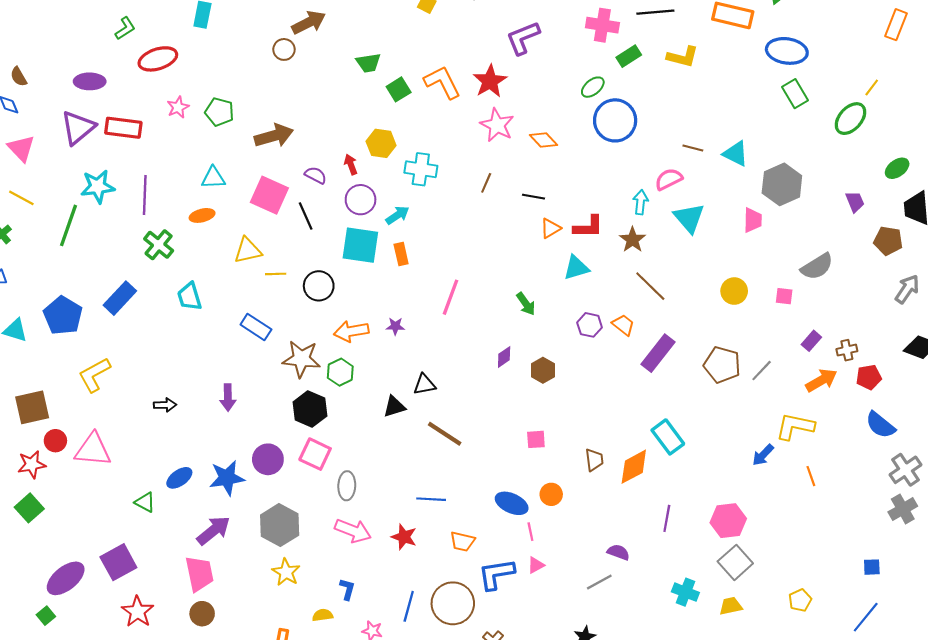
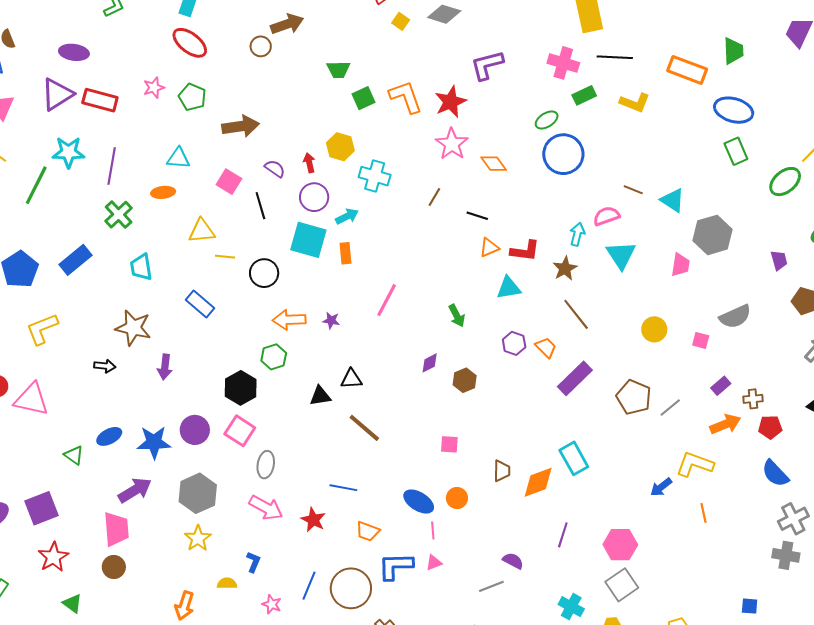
red ellipse: (158, 59) -> (190, 43), moved, turned 48
pink square: (269, 195) -> (229, 182), size x0.7
brown star: (301, 359) -> (133, 328), moved
gray cross: (903, 509) -> (786, 555), turned 32

